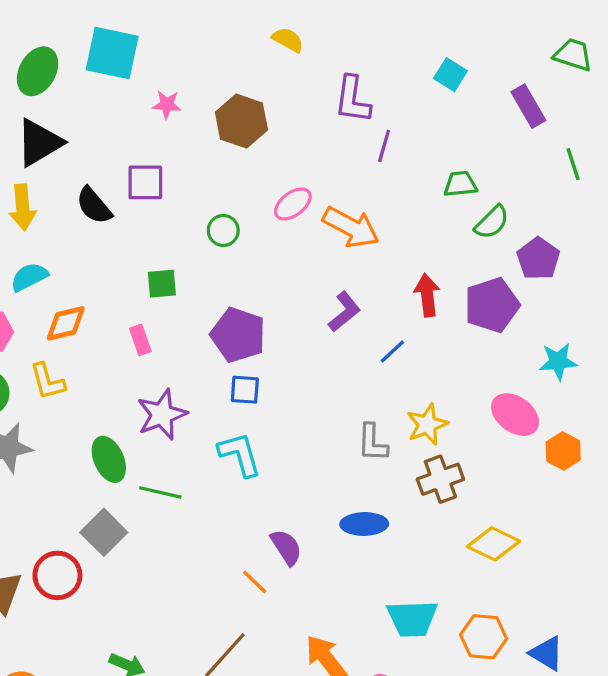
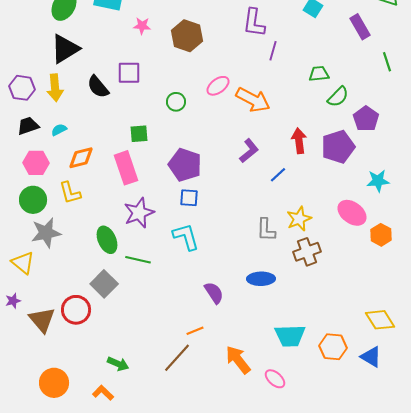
cyan semicircle: (29, 277) -> (59, 130), size x0.7
pink rectangle: (140, 340) -> (126, 168), size x1.8
yellow diamond: (494, 544) -> (380, 320), moved, turned 32
orange line: (255, 582) -> (195, 331), moved, turned -66

